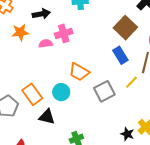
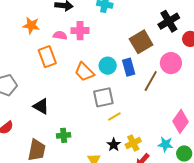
orange star: (20, 32) -> (31, 25), moved
yellow line: (132, 82) -> (114, 116), moved
cyan circle: (61, 92) -> (108, 66), moved
orange rectangle: (32, 94) -> (47, 57), moved

